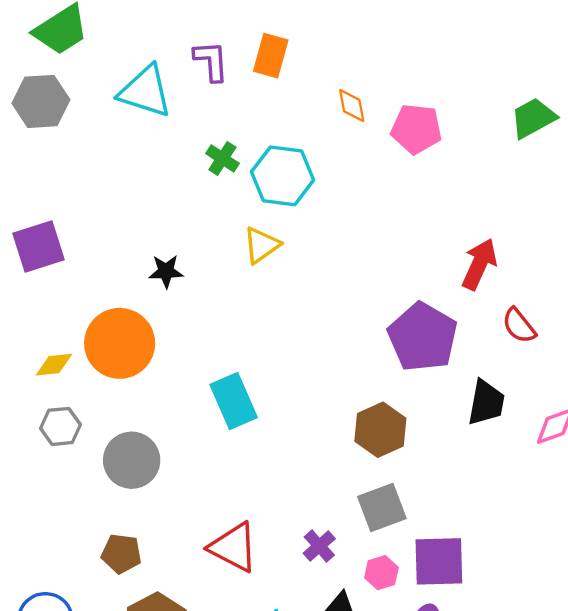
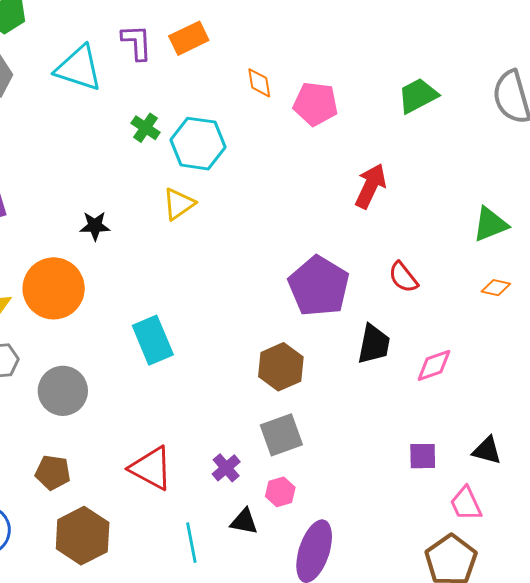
orange rectangle: (271, 56) -> (189, 38), turned 48
red arrow: (479, 264) -> (371, 186), moved
purple square: (439, 561) -> (423, 456), moved, size x0.6

